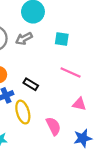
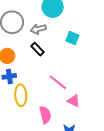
pink line: (71, 73) -> (58, 82), moved
black rectangle: (31, 84) -> (37, 49), moved

